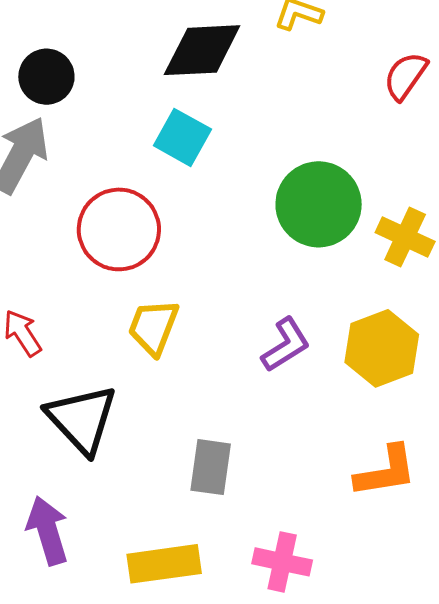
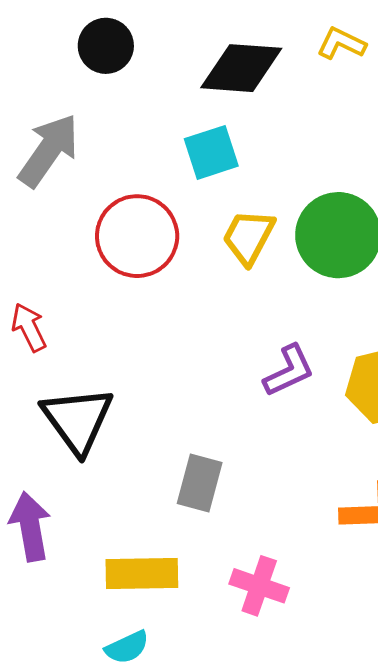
black circle: (46, 77) -> (106, 46), moved
cyan square: (182, 137) -> (211, 152), turned 36
yellow trapezoid: (153, 327) -> (249, 237), moved

